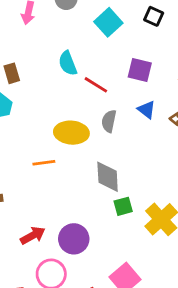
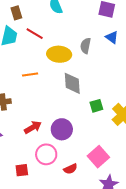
red line: (96, 85) -> (35, 34), moved
orange line: (44, 163) -> (30, 74), moved
gray diamond: (108, 177) -> (72, 83), moved

